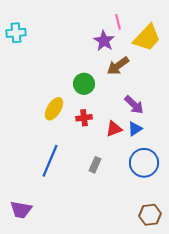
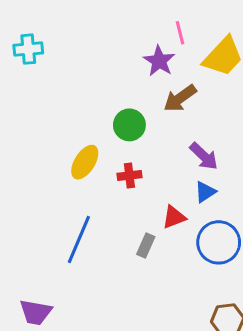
red triangle: (114, 129) -> (174, 217), moved

